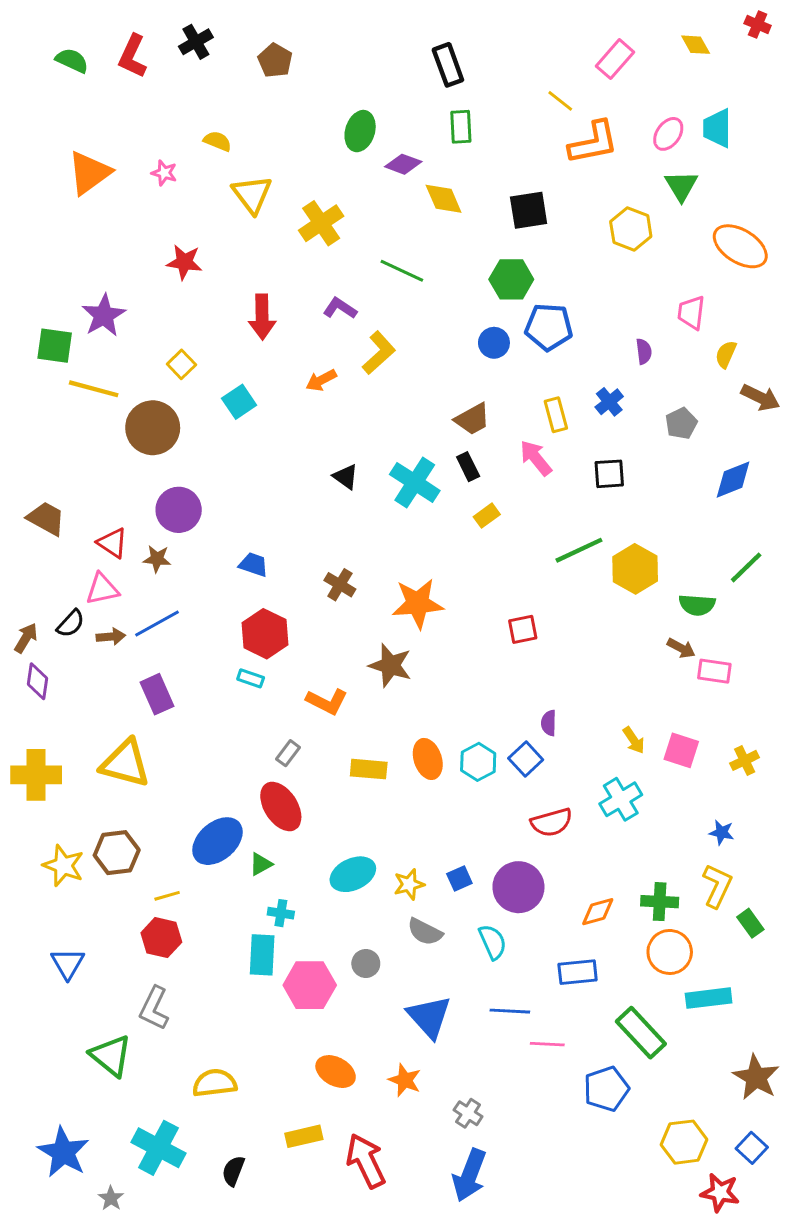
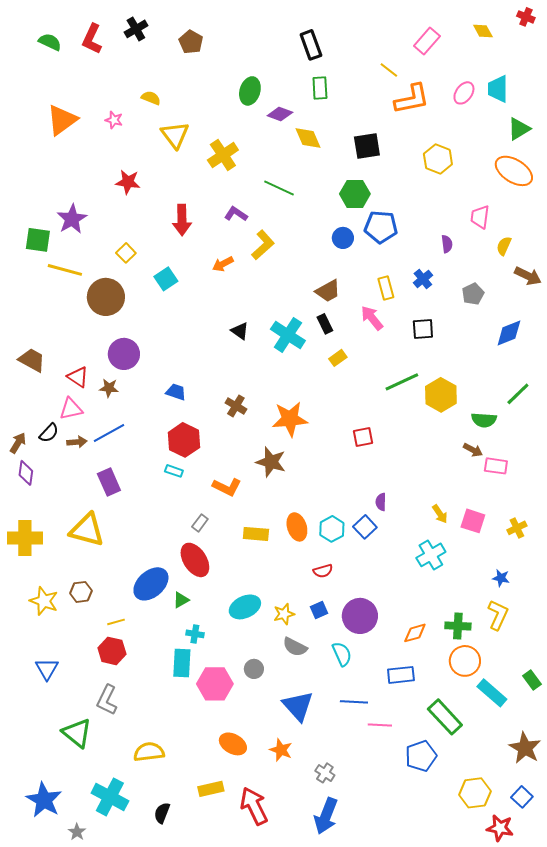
green triangle: (681, 186) -> (519, 129), moved, turned 30
red semicircle: (552, 822) -> (323, 571), moved, size x0.7
brown hexagon: (117, 853) -> (81, 592), size x0.7
green rectangle: (750, 923) -> (532, 680), moved
cyan rectangle: (709, 998) -> (492, 693), turned 48

